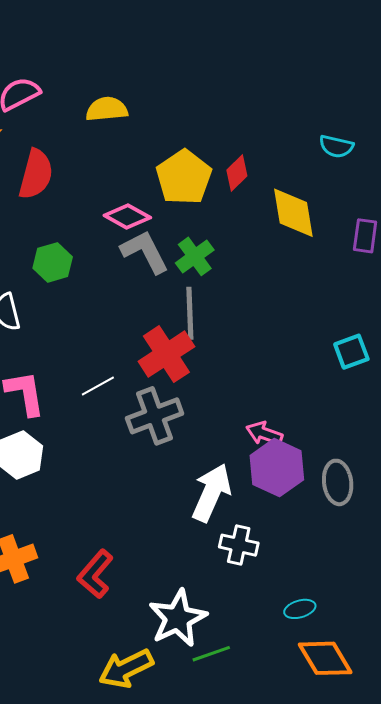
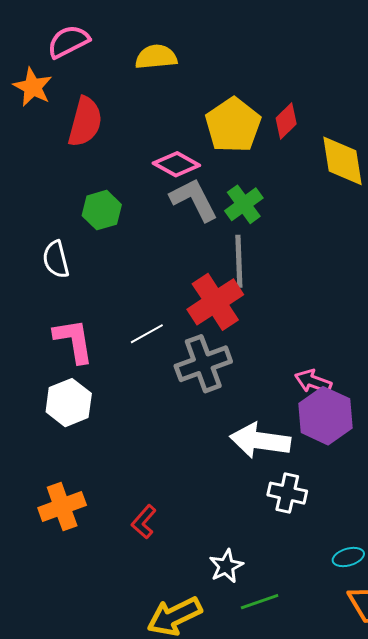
white arrow: (211, 493) -> (260, 441), turned -106
red L-shape: (95, 574) -> (144, 522), size x0.7
white star: (178, 618) -> (226, 566), size x0.6

